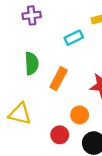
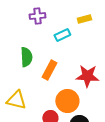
purple cross: (32, 15) -> (37, 16), moved
orange circle: (80, 115) -> (67, 101), size x1.5

